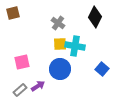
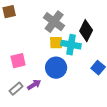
black diamond: (95, 17) -> (86, 31), moved
gray cross: (58, 23) -> (54, 22), size x1.5

